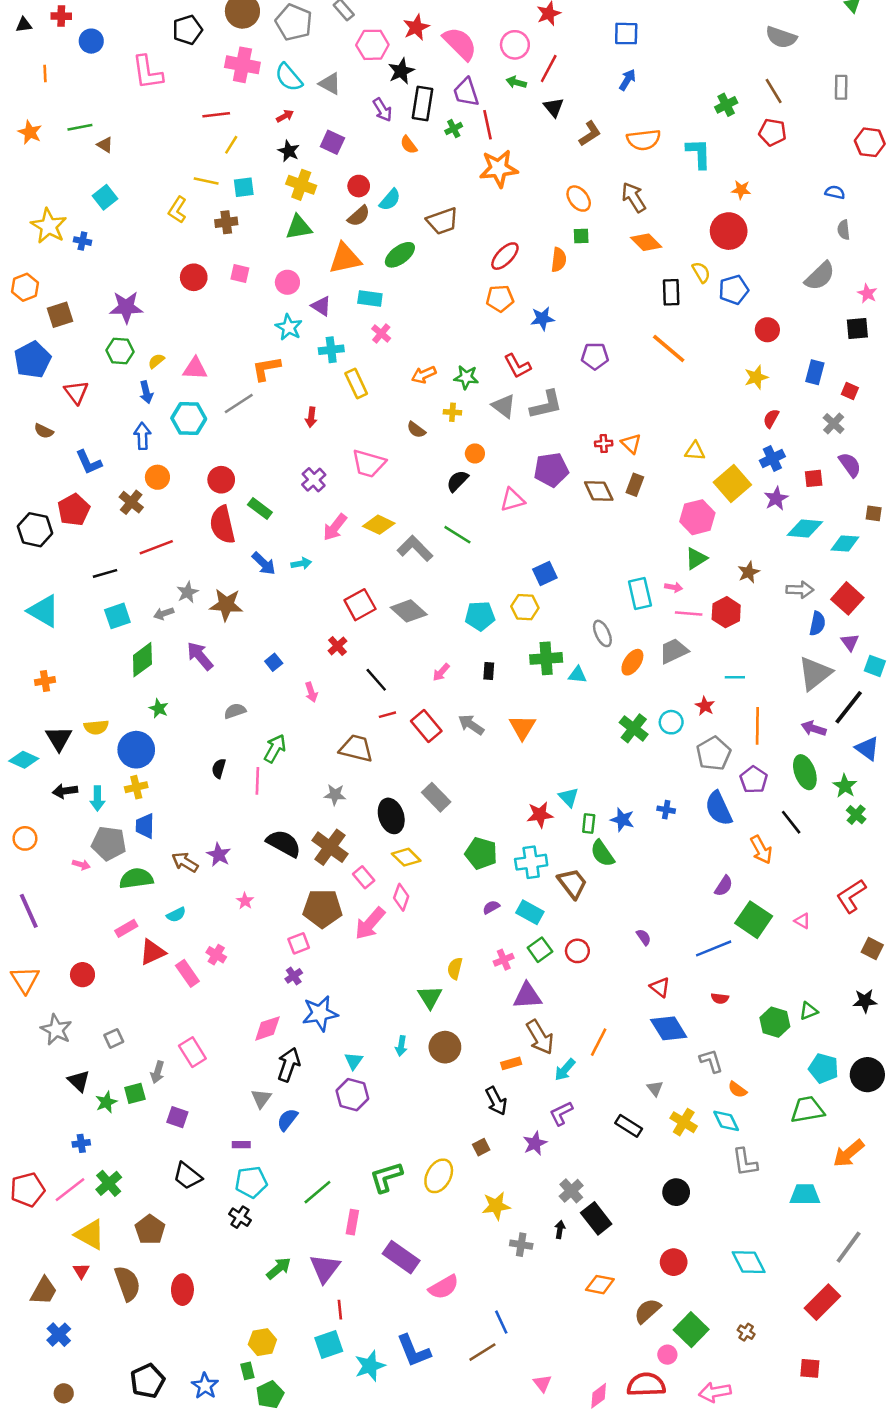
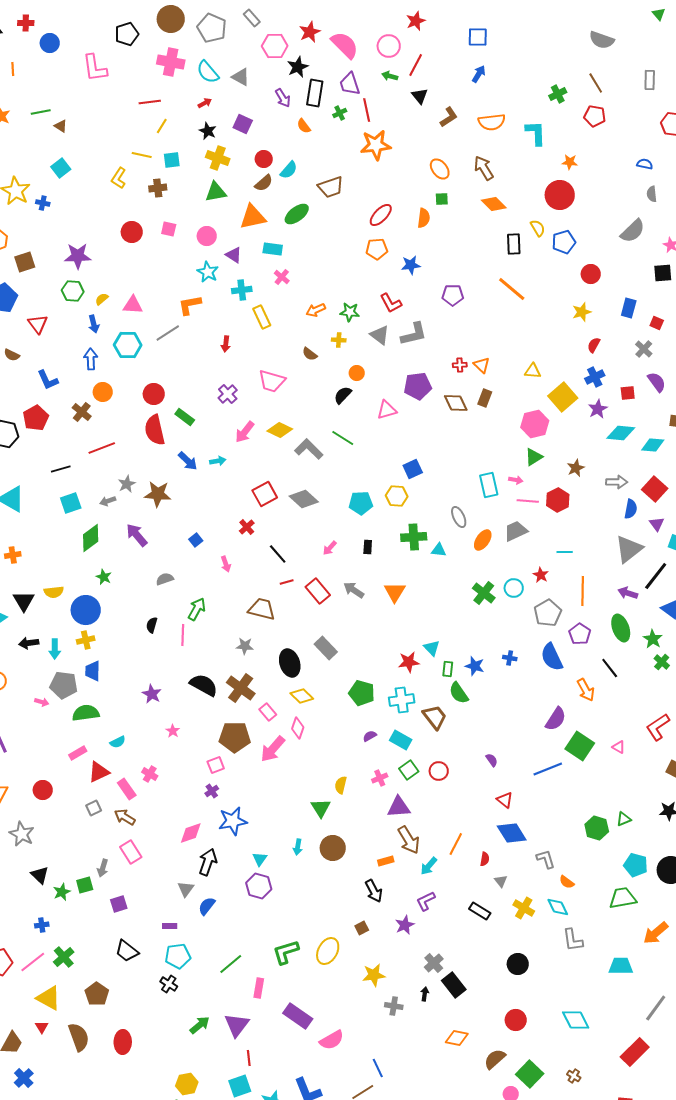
brown arrow: (185, 862) -> (125, 817), moved
purple semicircle: (724, 886) -> (556, 719), size x1.4
red semicircle: (720, 998) -> (485, 859), moved, turned -88
gray square: (114, 1038) -> (94, 808), moved
purple square: (177, 1117) -> (119, 904), turned -36

